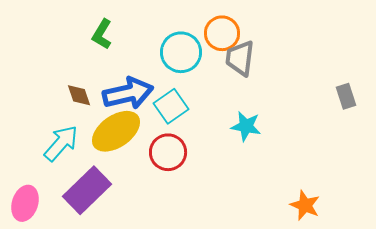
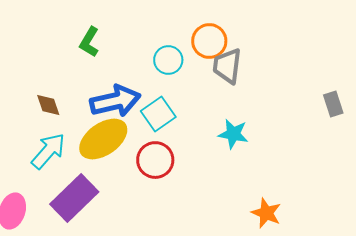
cyan circle: (181, 52) -> (168, 60), size x0.7
brown diamond: (79, 95) -> (48, 105), moved
orange star: (305, 205) -> (266, 213), moved

